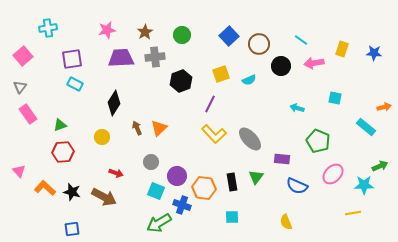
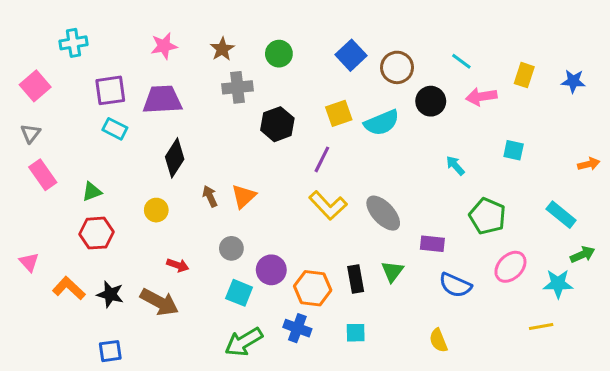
purple trapezoid: (121, 58) -> (162, 100), moved
cyan semicircle: (249, 80) -> (382, 123), size x1.6
cyan arrow: (297, 108) -> (455, 166), turned 32
cyan rectangle: (366, 127) -> (561, 215), moved
blue cross: (182, 205) -> (297, 328), moved

